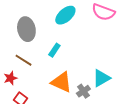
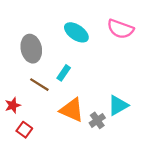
cyan ellipse: (65, 15) -> (76, 32), turned 75
brown line: (23, 60) -> (39, 85), moved

